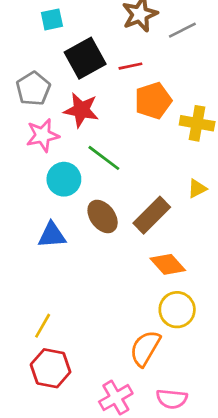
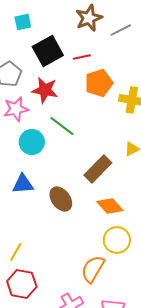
brown ellipse: (103, 216) -> (61, 199), moved

